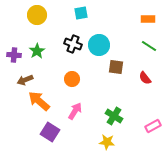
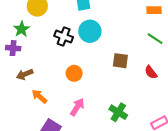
black cross: (73, 44) -> (64, 37), moved
cyan circle: (99, 45) -> (90, 31), moved
green star: (37, 51) -> (22, 29), moved
orange arrow: (39, 101) -> (39, 96), size x0.7

